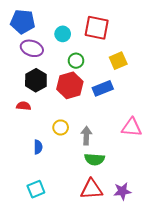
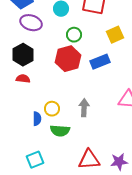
black hexagon: (36, 80) -> (23, 55), moved
yellow circle: (61, 127) -> (52, 109), moved
green semicircle: (95, 159) -> (60, 131), moved

